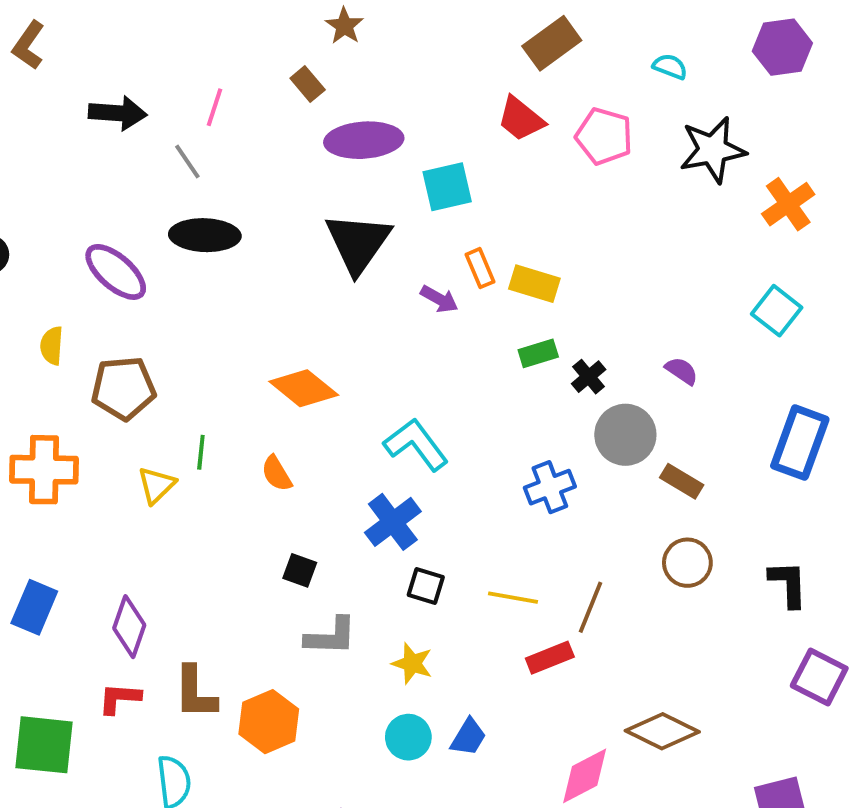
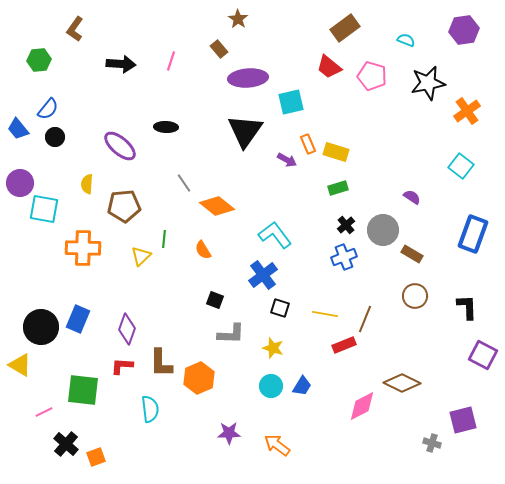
gray line: (187, 161) -> (184, 183), moved
black ellipse: (205, 235) -> (166, 127), size x0.7
black cross: (589, 377) -> (346, 225), moved

